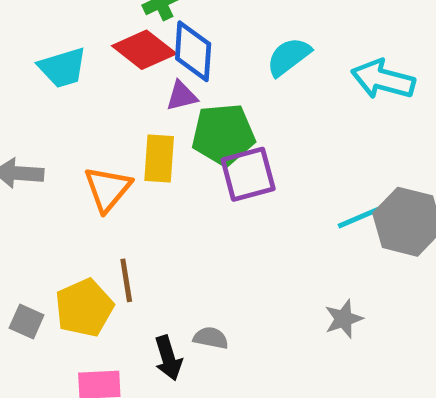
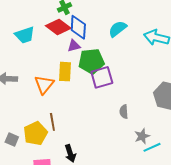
cyan line: (359, 218) -> (152, 147), moved
gray semicircle: (211, 338) -> (124, 112), moved, turned -104

